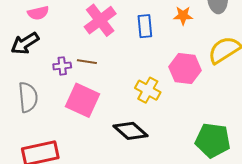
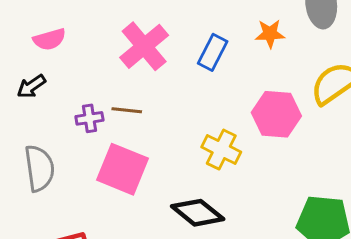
blue rectangle: (145, 26) -> (213, 52), turned 35
black arrow: (25, 43) -> (31, 86), size x0.7

